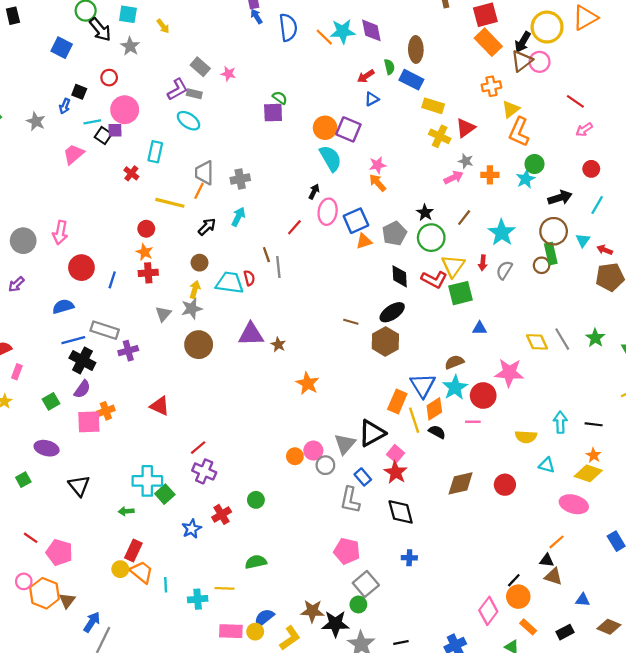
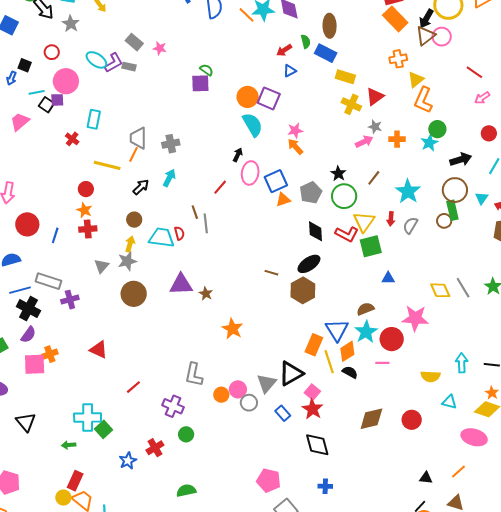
cyan ellipse: (188, 121) -> (96, 60), moved
purple cross: (204, 471) -> (173, 406), moved
gray L-shape: (350, 500) -> (194, 375), moved
black triangle: (547, 560) -> (426, 478), moved

